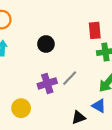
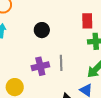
gray line: (70, 78) -> (61, 63), turned -49

